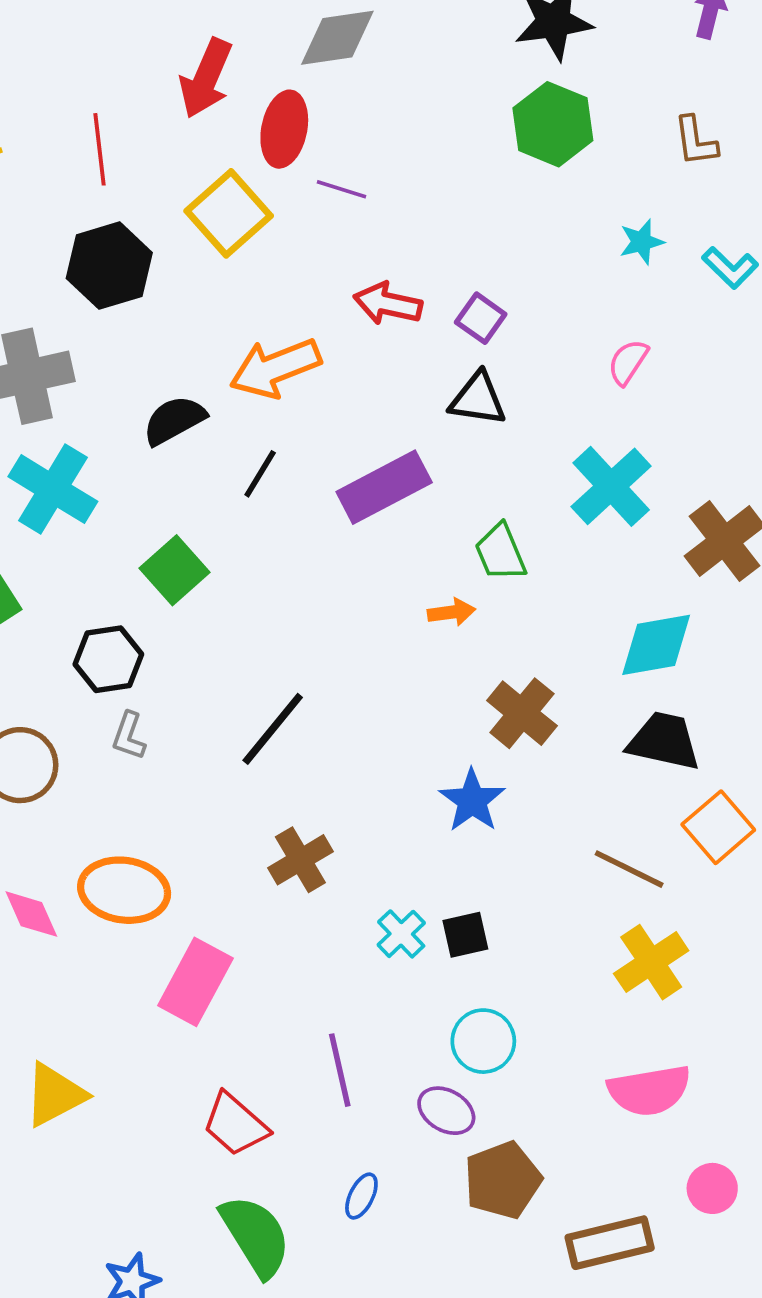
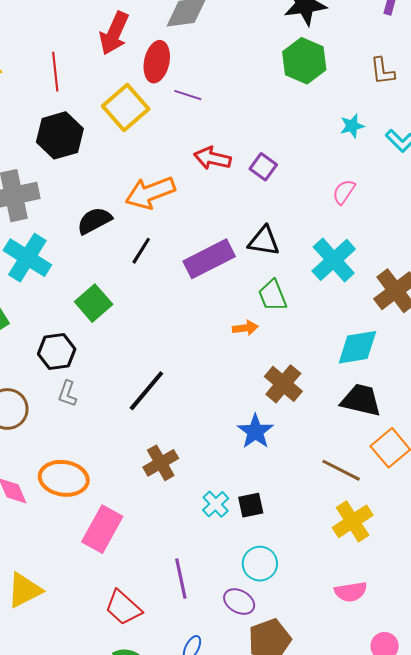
black triangle: (478, 399) -> (264, 241), moved
pink semicircle: (649, 1090) -> (351, 592), size x0.7

